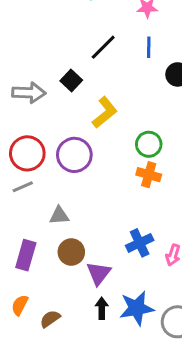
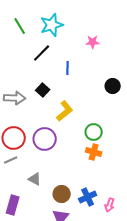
black line: (103, 47) -> (42, 53), moved
blue line: (149, 47) -> (68, 68), moved
gray triangle: (59, 216) -> (35, 179), turned 32
brown circle: (71, 252) -> (62, 194), moved

